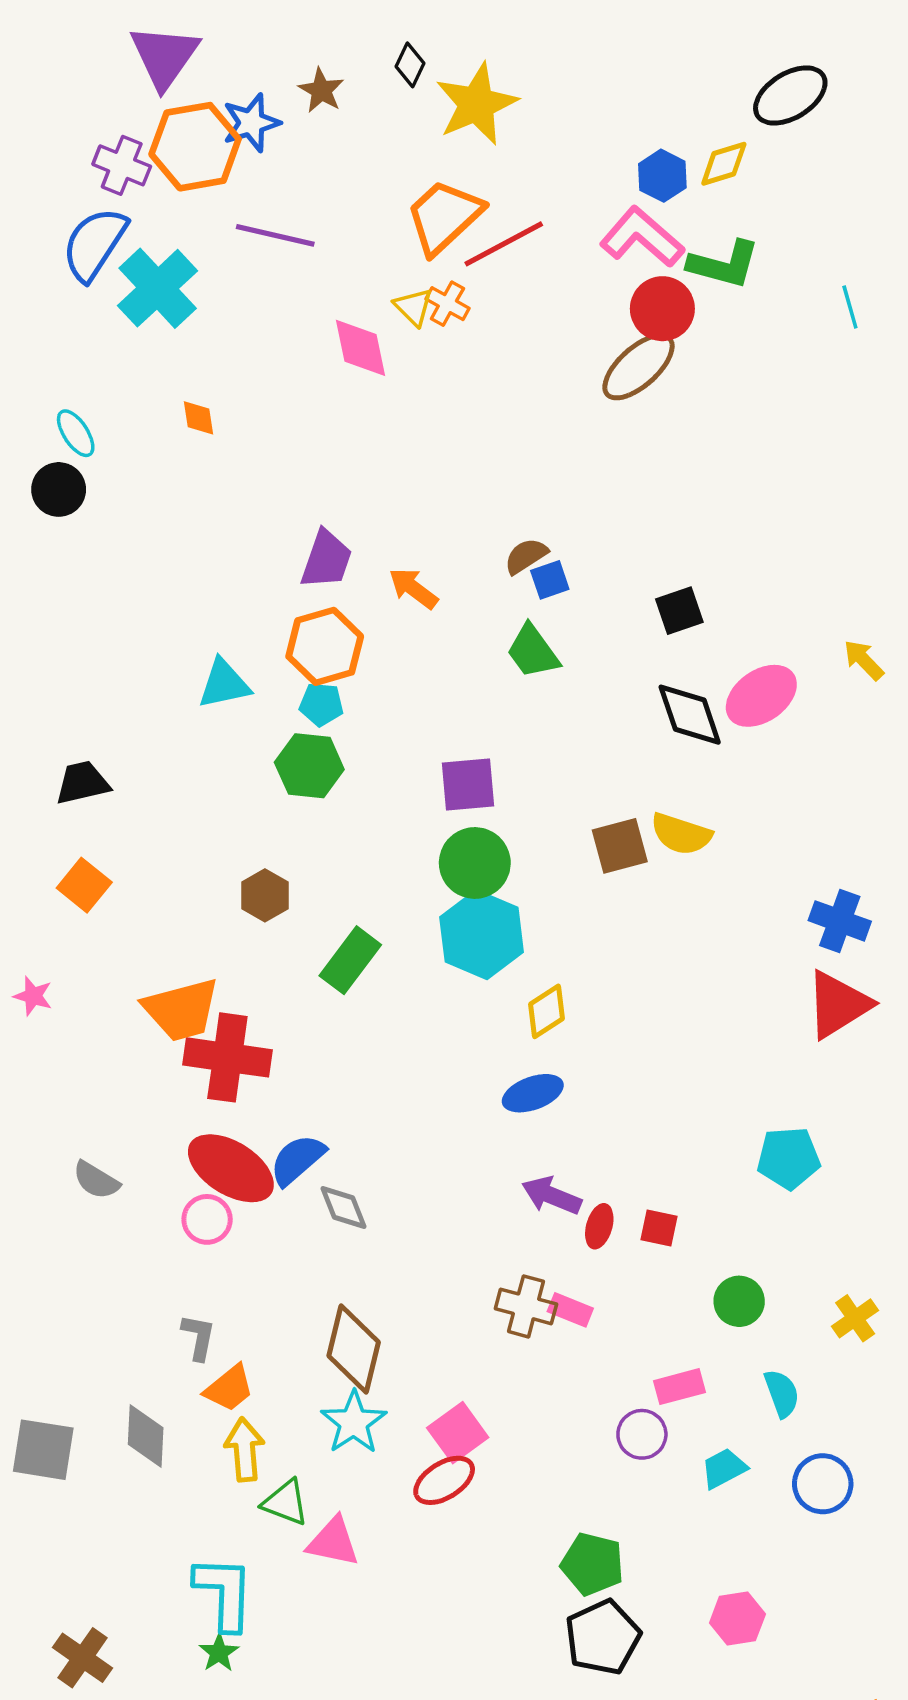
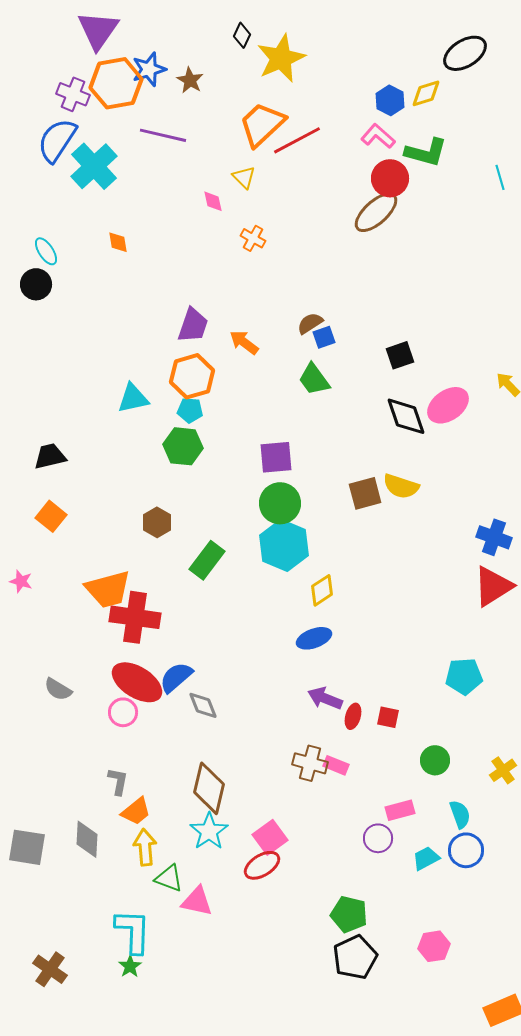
brown star: (321, 90) -> (190, 80), moved
pink L-shape: (642, 237) -> (378, 136), size x0.7
orange cross: (447, 304) -> (253, 238), moved
pink diamond: (361, 348) -> (213, 201), size x0.6
blue circle: (823, 1484) -> (466, 850), moved

